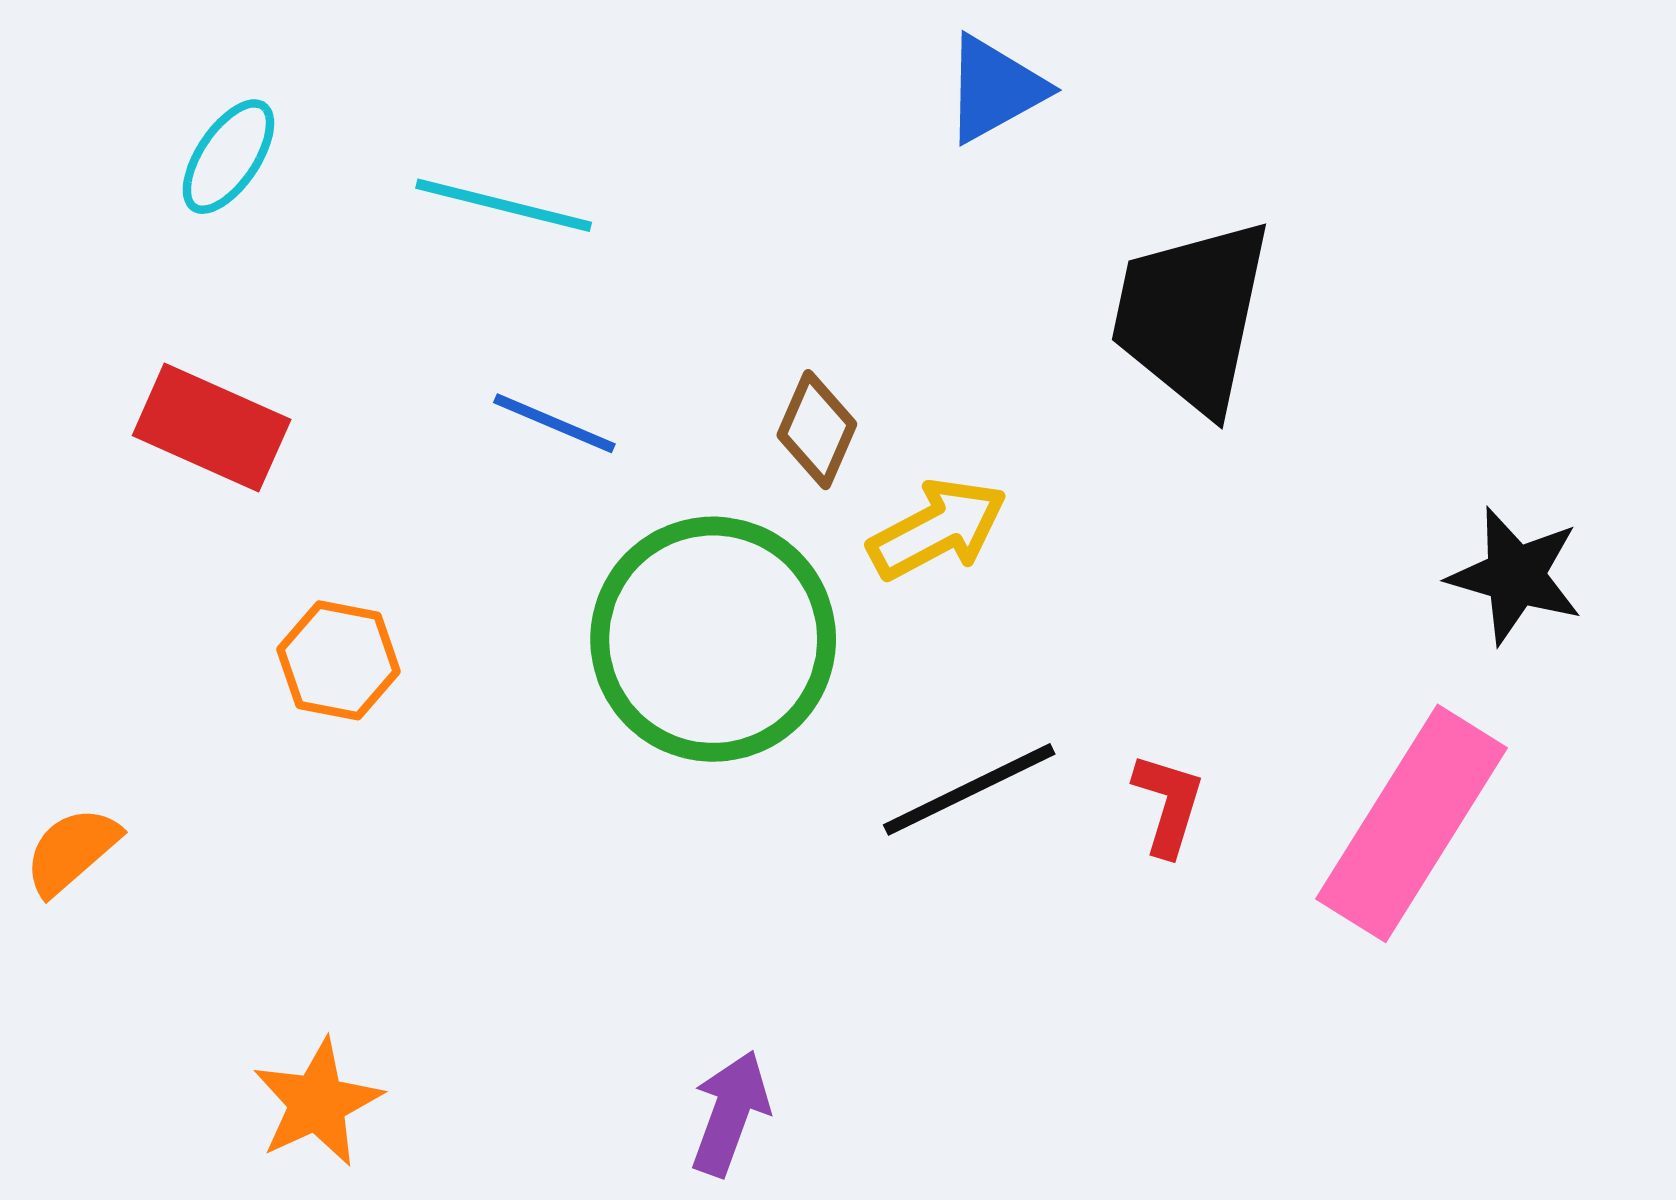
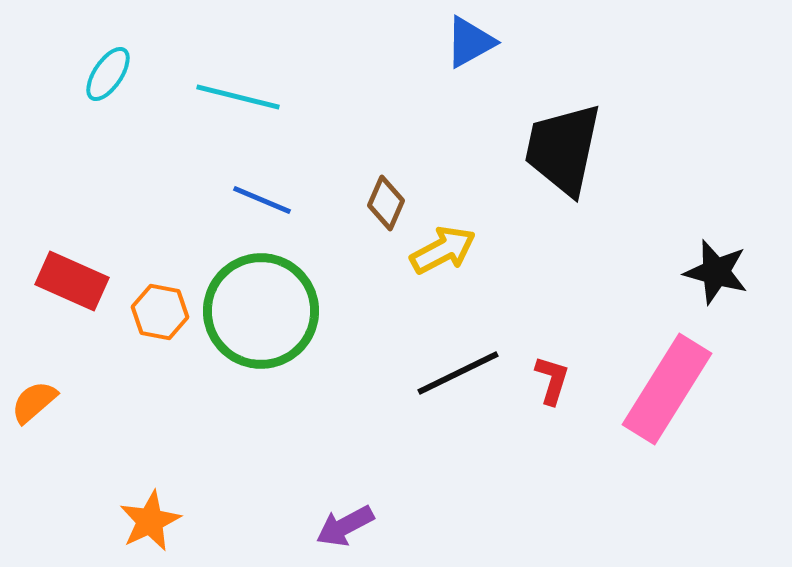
red rectangle: (212, 428) -> (72, 281), moved
green circle: (713, 639) -> (261, 311), moved
purple arrow: (730, 1113) -> (345, 526), turned -138

